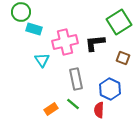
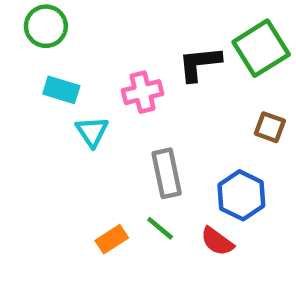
cyan rectangle: (34, 29) -> (61, 90), moved
pink cross: (65, 42) -> (143, 92), size x0.7
black L-shape: (95, 43) -> (200, 64), moved
red semicircle: (99, 110) -> (217, 241), turned -56

